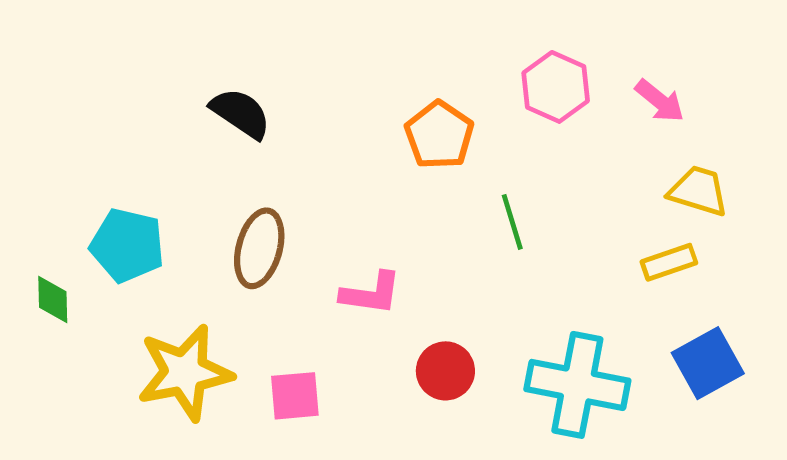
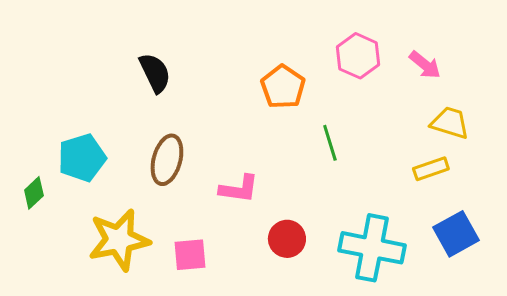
black semicircle: (241, 113) -> (155, 73), turned 30
cyan pentagon: (127, 245) -> (82, 158), turned -30
green diamond: (53, 300) -> (34, 193), turned 48

